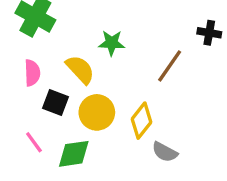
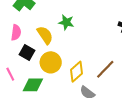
brown line: (170, 66) -> (105, 69), moved

